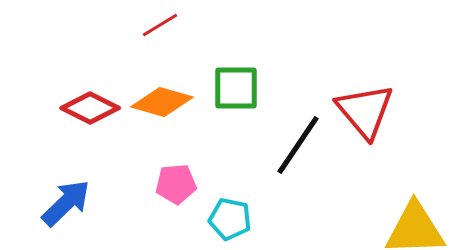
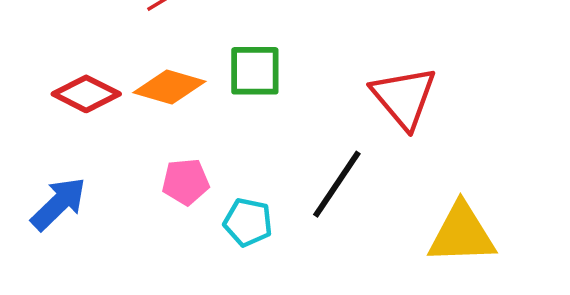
black line: (298, 145) -> (337, 184), moved

